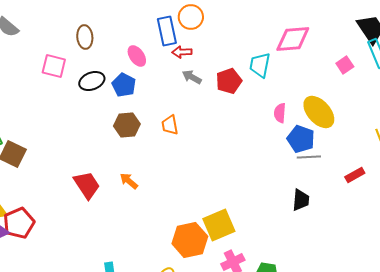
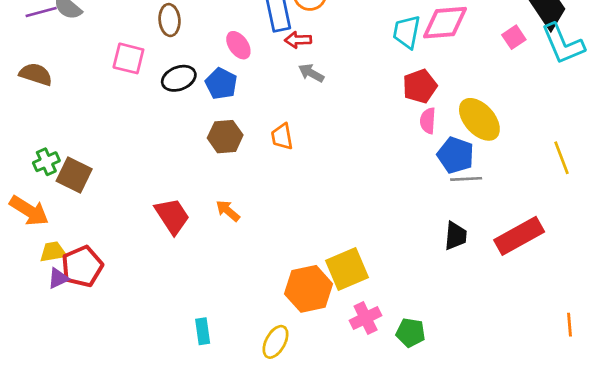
cyan trapezoid: (260, 65) -> (407, 32), moved
pink square: (345, 65) -> (514, 37), moved
red pentagon: (229, 81) -> (420, 86), moved
red rectangle: (355, 175) -> (519, 236), moved, size x1.8

